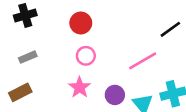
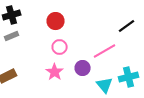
gray rectangle: (28, 57) -> (12, 36), moved
purple circle: (115, 95) -> (83, 68), moved

